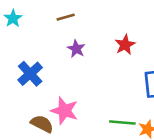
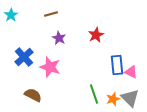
pink star: (64, 111) -> (50, 67), moved
green line: (122, 123) -> (94, 94), turned 66

